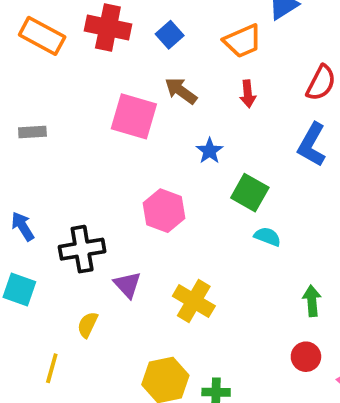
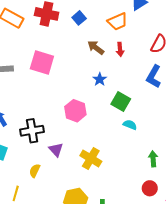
brown arrow: (181, 91) -> (96, 48), moved
pink square: (134, 116) -> (42, 63), moved

